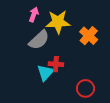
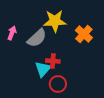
pink arrow: (34, 15) -> (12, 33), moved
red circle: (85, 88) -> (58, 84), moved

